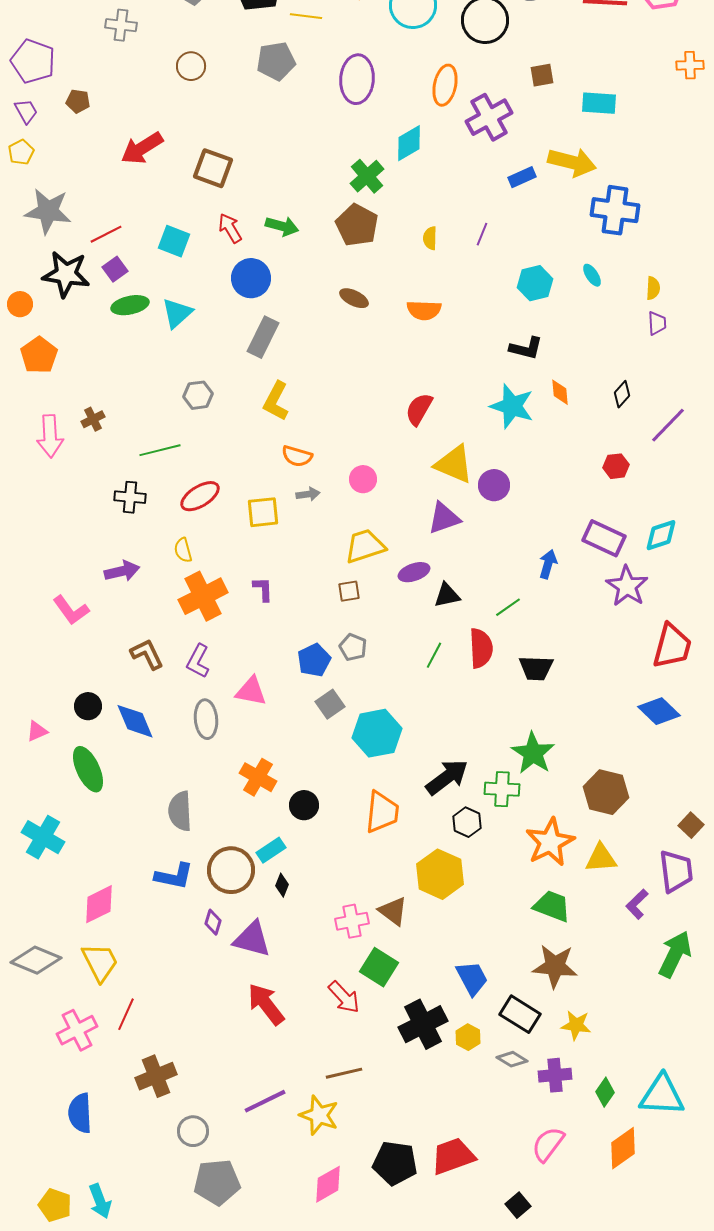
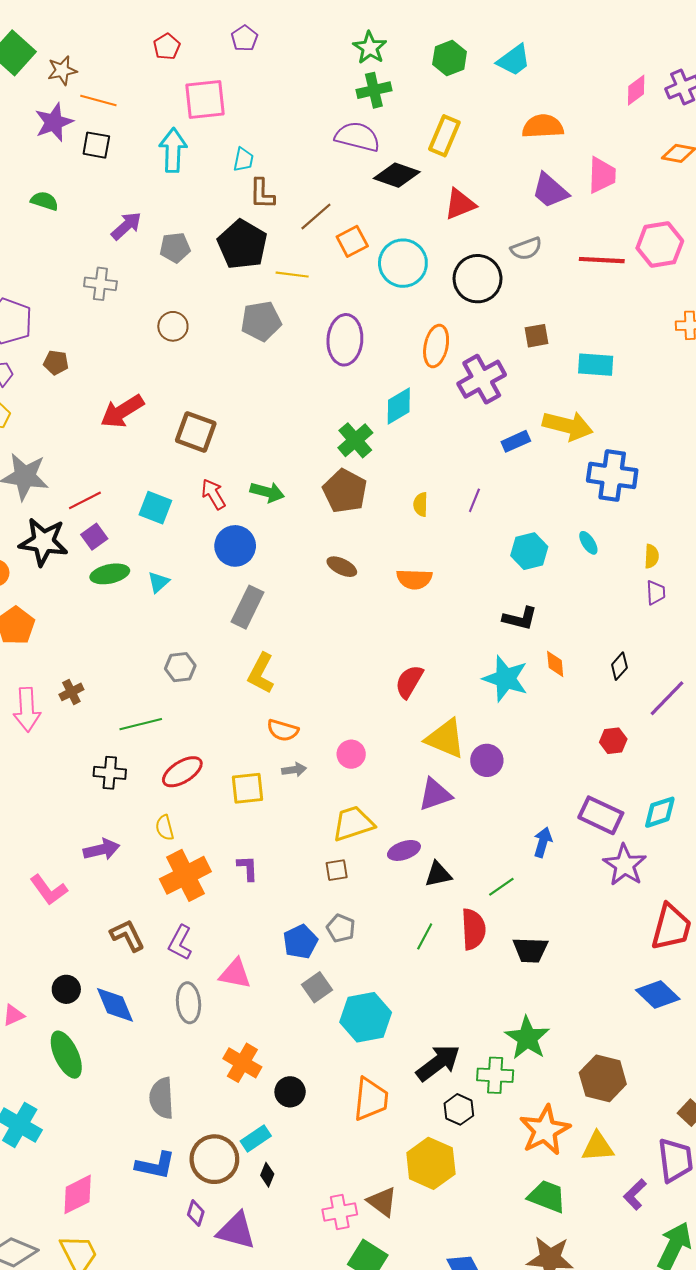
cyan triangle: (177, 313) -> (158, 582), size x0.7

